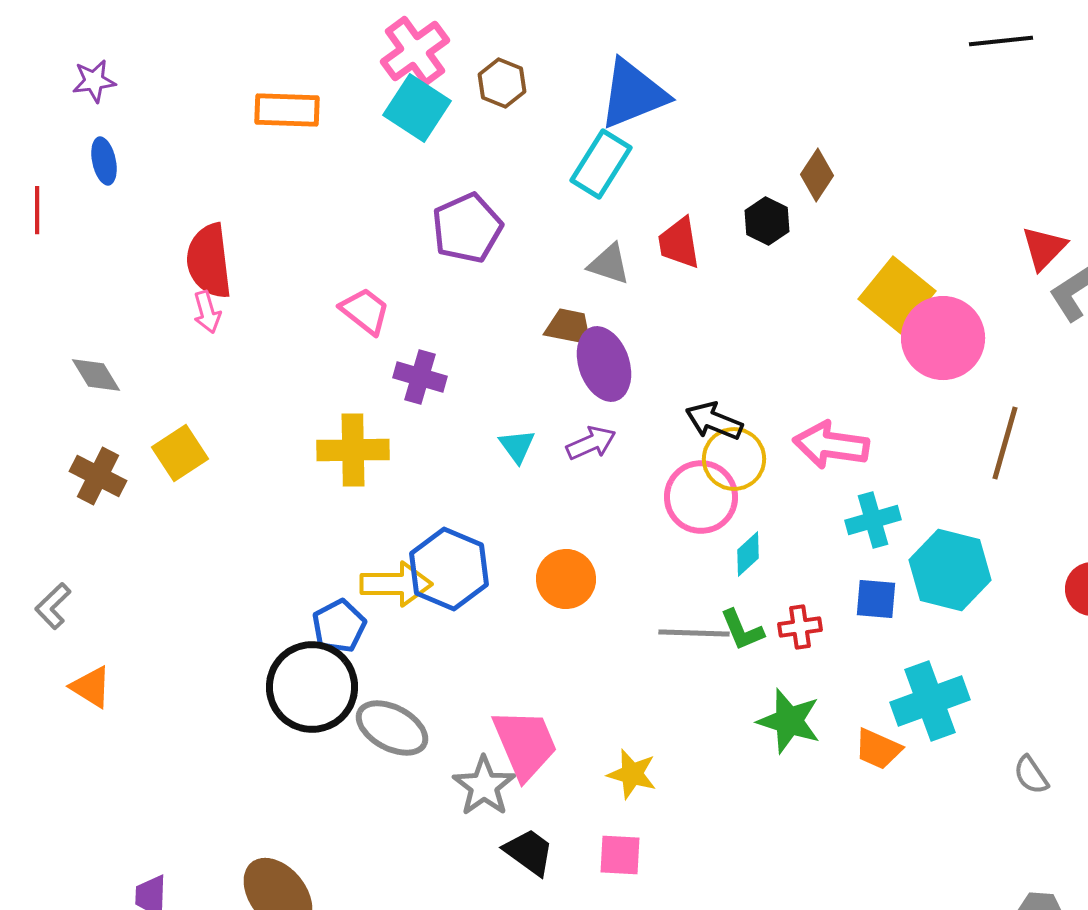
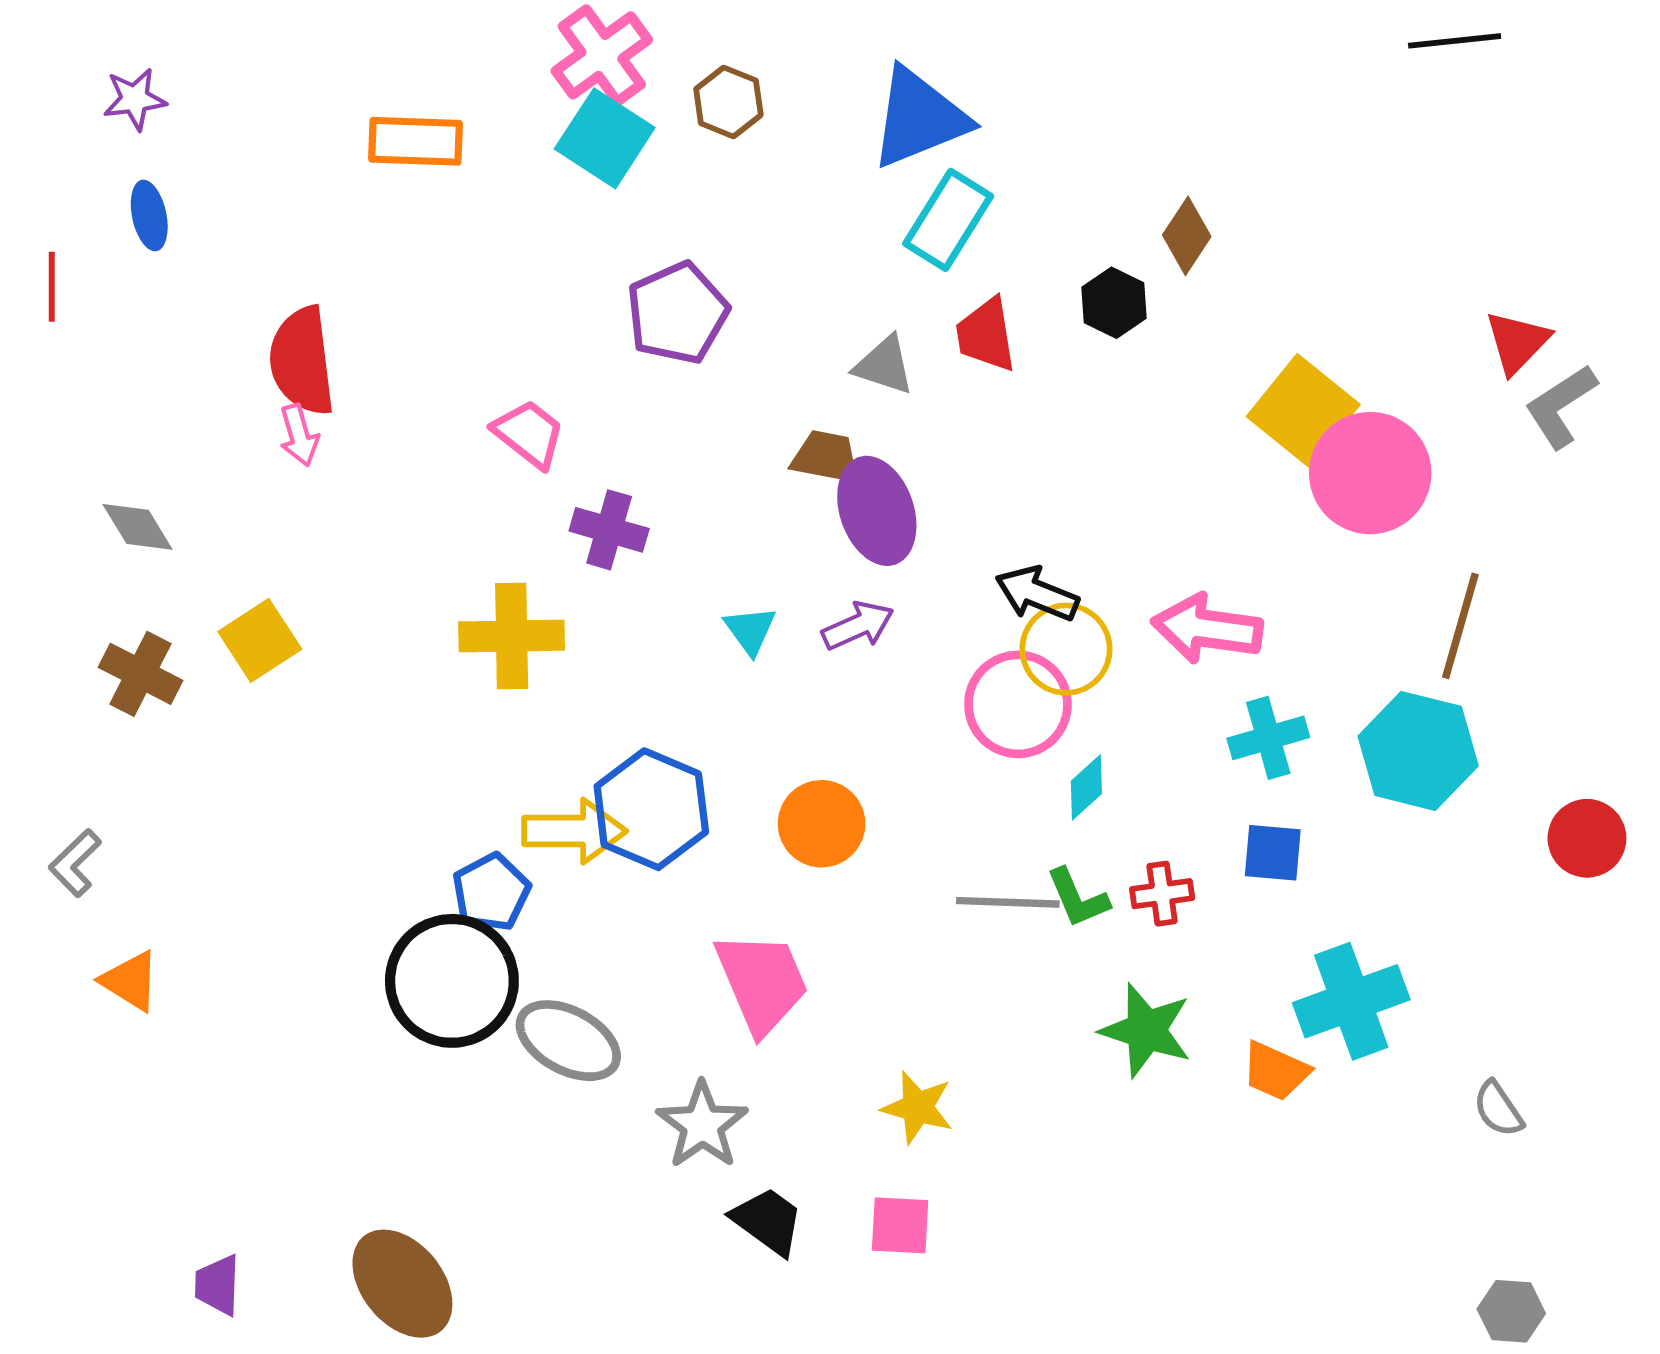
cyan rectangle: (601, 164) -> (948, 220), moved
cyan hexagon: (950, 570) -> (1418, 751), moved
pink trapezoid: (525, 744) -> (762, 982), moved

